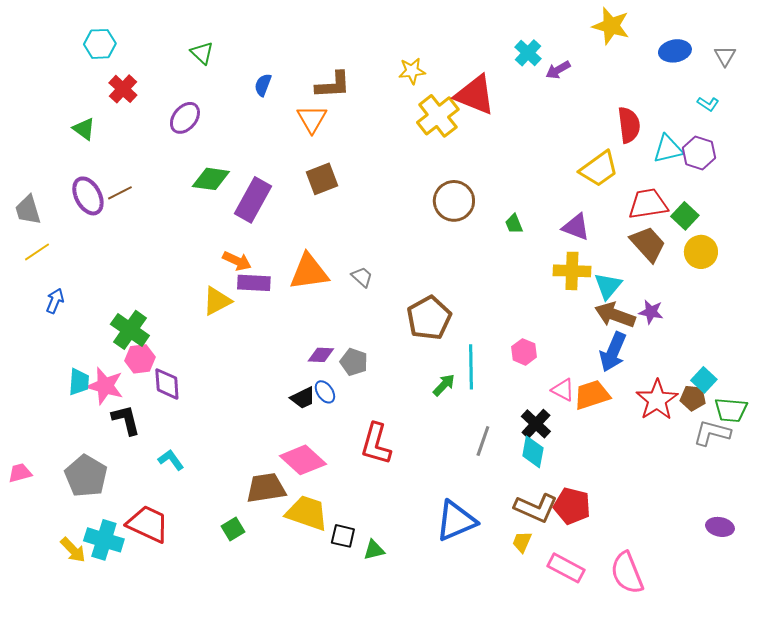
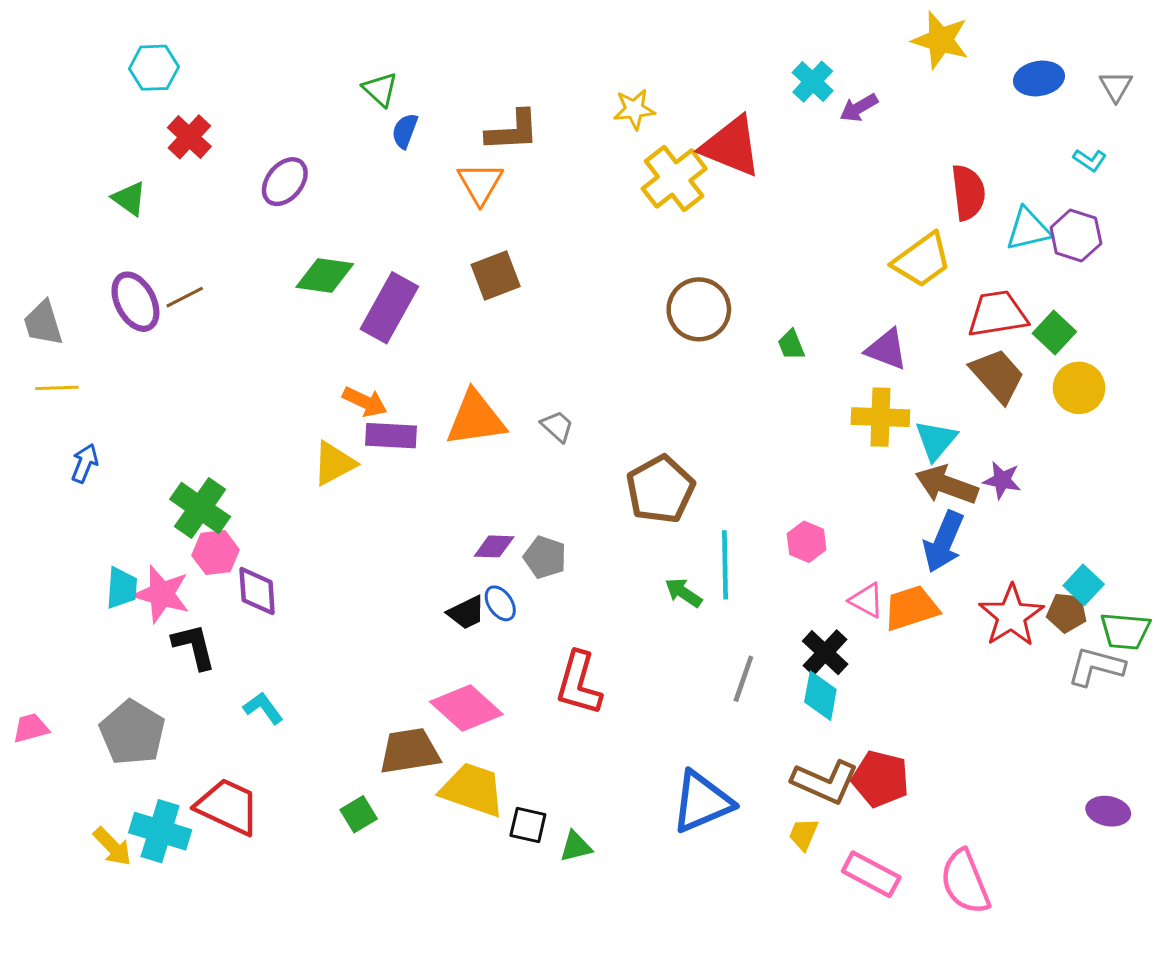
green triangle: (202, 53) -> (380, 89), moved
yellow line: (37, 252) -> (57, 388), turned 32
green arrow: (444, 385) -> (683, 593), turned -100

